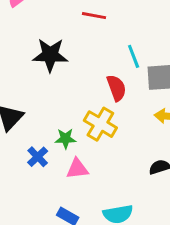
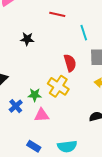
black star: (50, 55) -> (27, 39), size x0.6
cyan line: (134, 56) -> (84, 33), moved

